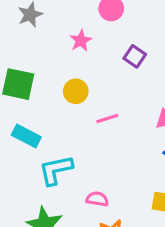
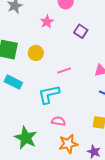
yellow circle: (76, 91) -> (36, 53), moved
cyan L-shape: (56, 170) -> (49, 94), moved

